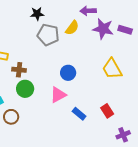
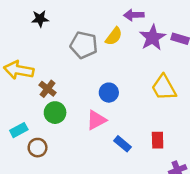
black star: (37, 14) -> (40, 19), moved
purple star: (103, 29) -> (153, 38), turned 30
brown cross: (19, 70) -> (48, 89), turned 32
red rectangle: (107, 111) -> (158, 140), turned 32

